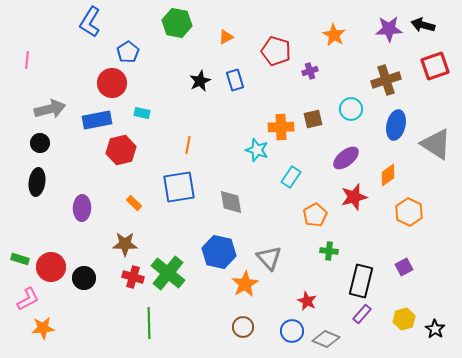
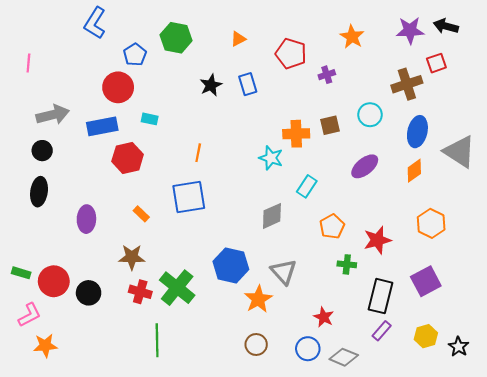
green hexagon: (177, 23) -> (176, 38), moved
red square: (435, 66) -> (436, 63), moved, size x0.7
orange diamond: (388, 175) -> (414, 171), moved
red star: (354, 197) -> (377, 240), moved
gray diamond: (231, 202) -> (272, 216), moved, turned 76
purple square: (404, 267) -> (426, 281), size x1.6

